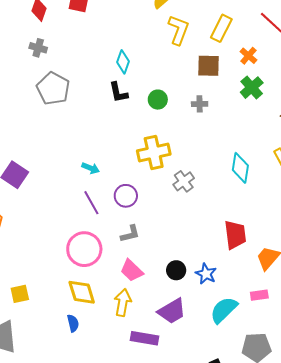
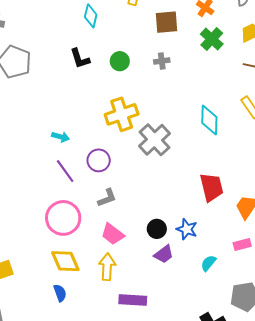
cyan diamond: (123, 62) -> (91, 16), moved
gray cross: (184, 181) -> (155, 140), size x1.5
cyan semicircle: (224, 310) -> (208, 263), size x0.6
purple trapezoid: (172, 311) -> (164, 254), moved, size x0.7

